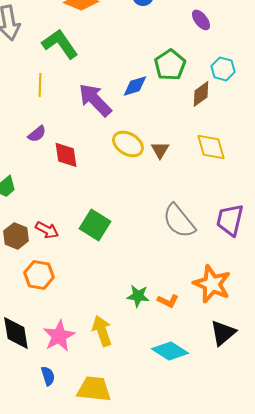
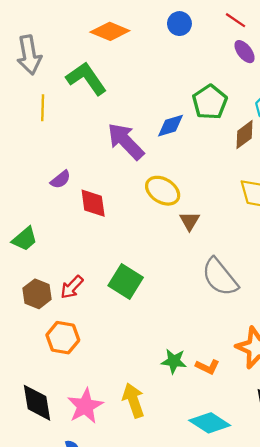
yellow line: (40, 85) -> (43, 108), moved
brown triangle: (160, 150) -> (190, 221), moved
red arrow: (47, 230) -> (72, 287), turned 105

